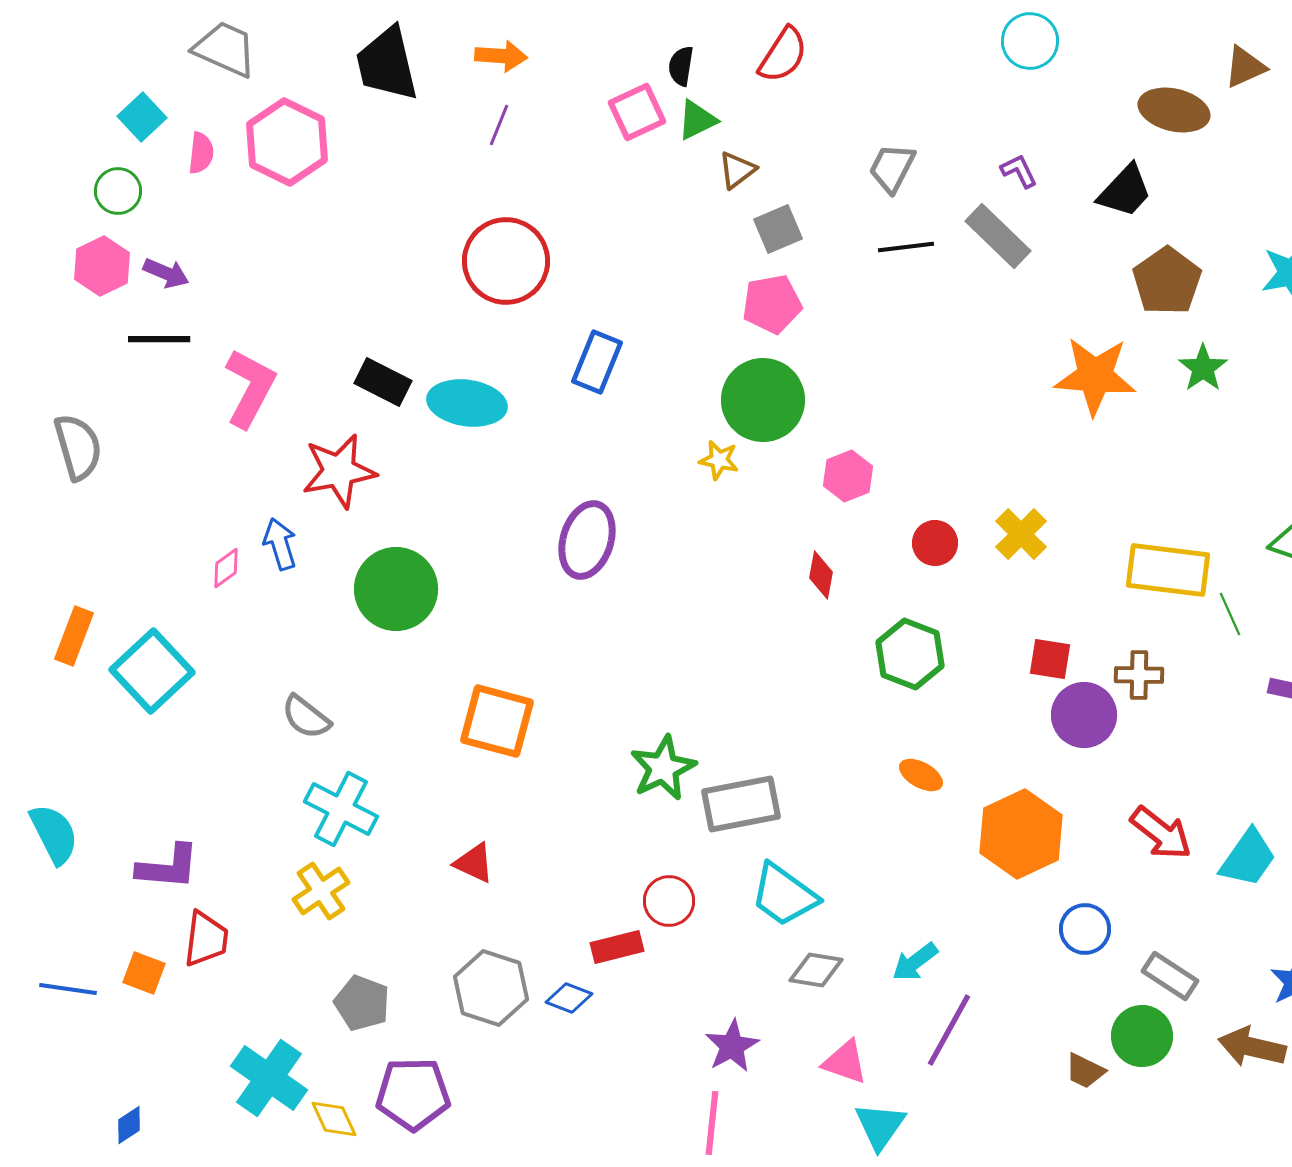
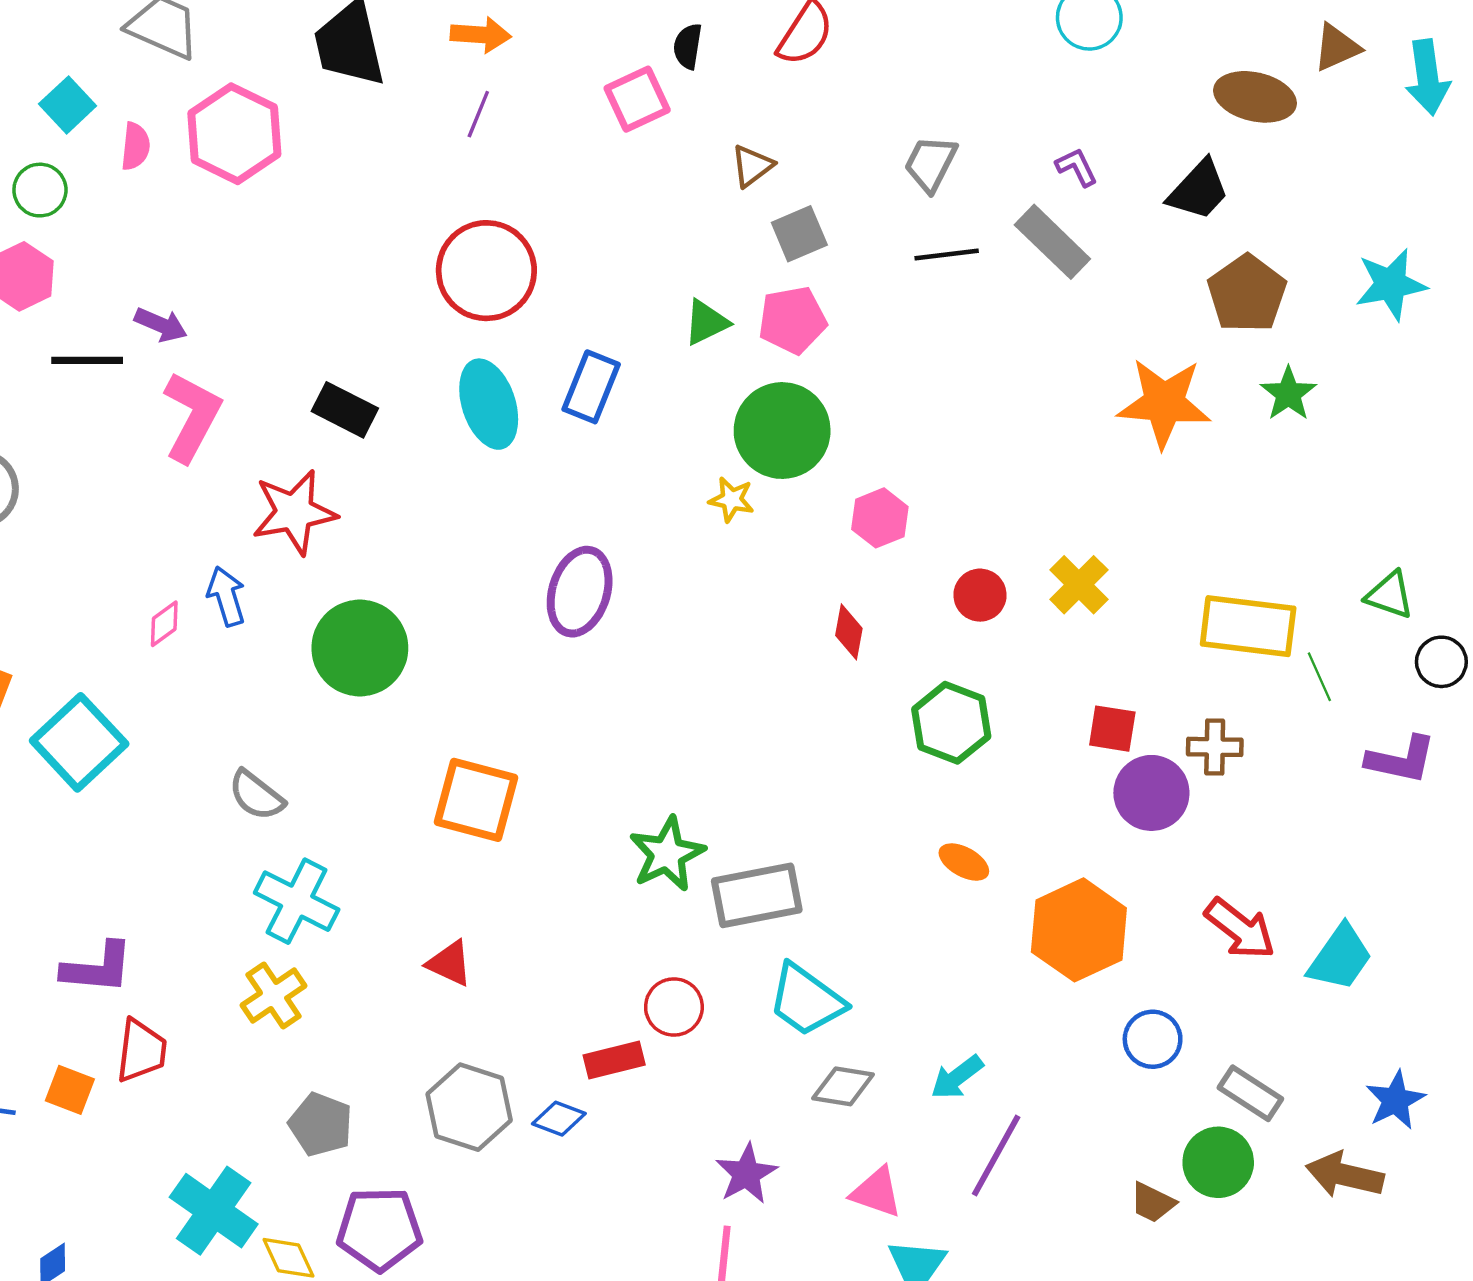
green triangle: (697, 120) -> (706, 322), moved
purple arrow: (166, 273) -> (161, 325), moved
cyan ellipse: (467, 403) -> (489, 404), moved, turned 64

